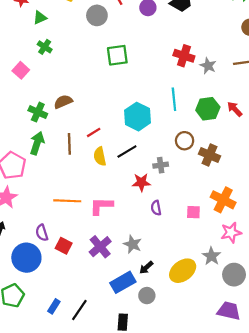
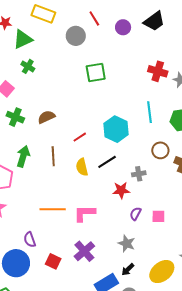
green triangle: (40, 18) -> (23, 39), size x1.5
green cross: (38, 112) -> (15, 117), moved
red line: (94, 132) -> (80, 137), moved
purple semicircle: (156, 208) -> (136, 214), turned 40
pink square: (193, 212) -> (158, 216), moved
gray star: (133, 244) -> (127, 243), moved
red square: (64, 246) -> (53, 261), moved

